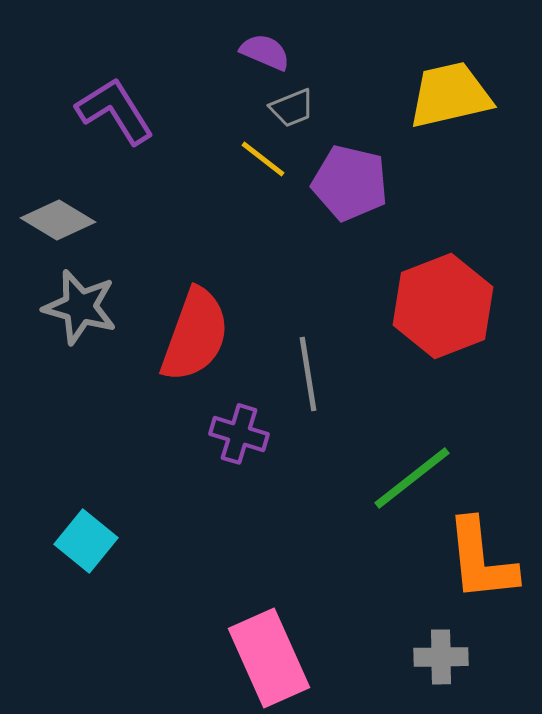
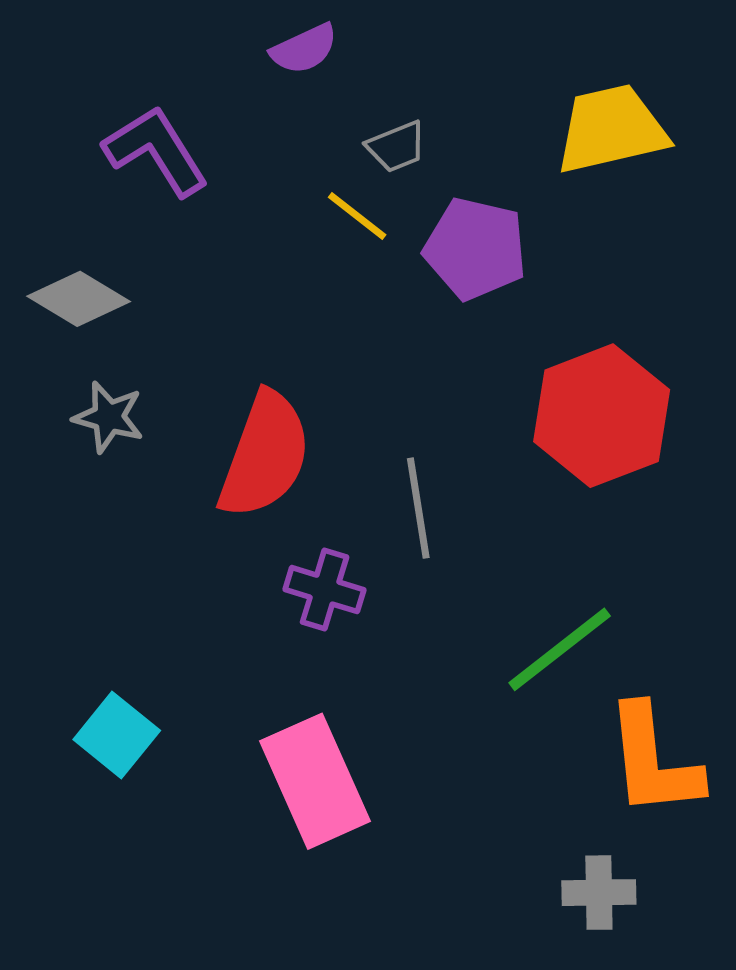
purple semicircle: (265, 52) -> (304, 49), moved, turned 132
gray star: (80, 307) -> (109, 417), size x0.7
pink rectangle: (269, 658) -> (315, 781), moved

